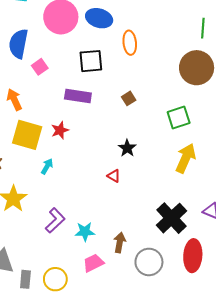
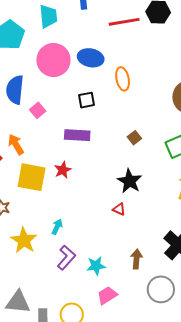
black square: (91, 61) -> (87, 100), size x0.7
brown square: (129, 98) -> (134, 138), moved
black star: (127, 148) -> (130, 181), size x1.4
cyan arrow: (47, 166) -> (57, 227), moved
brown arrow: (120, 242) -> (136, 259), moved

